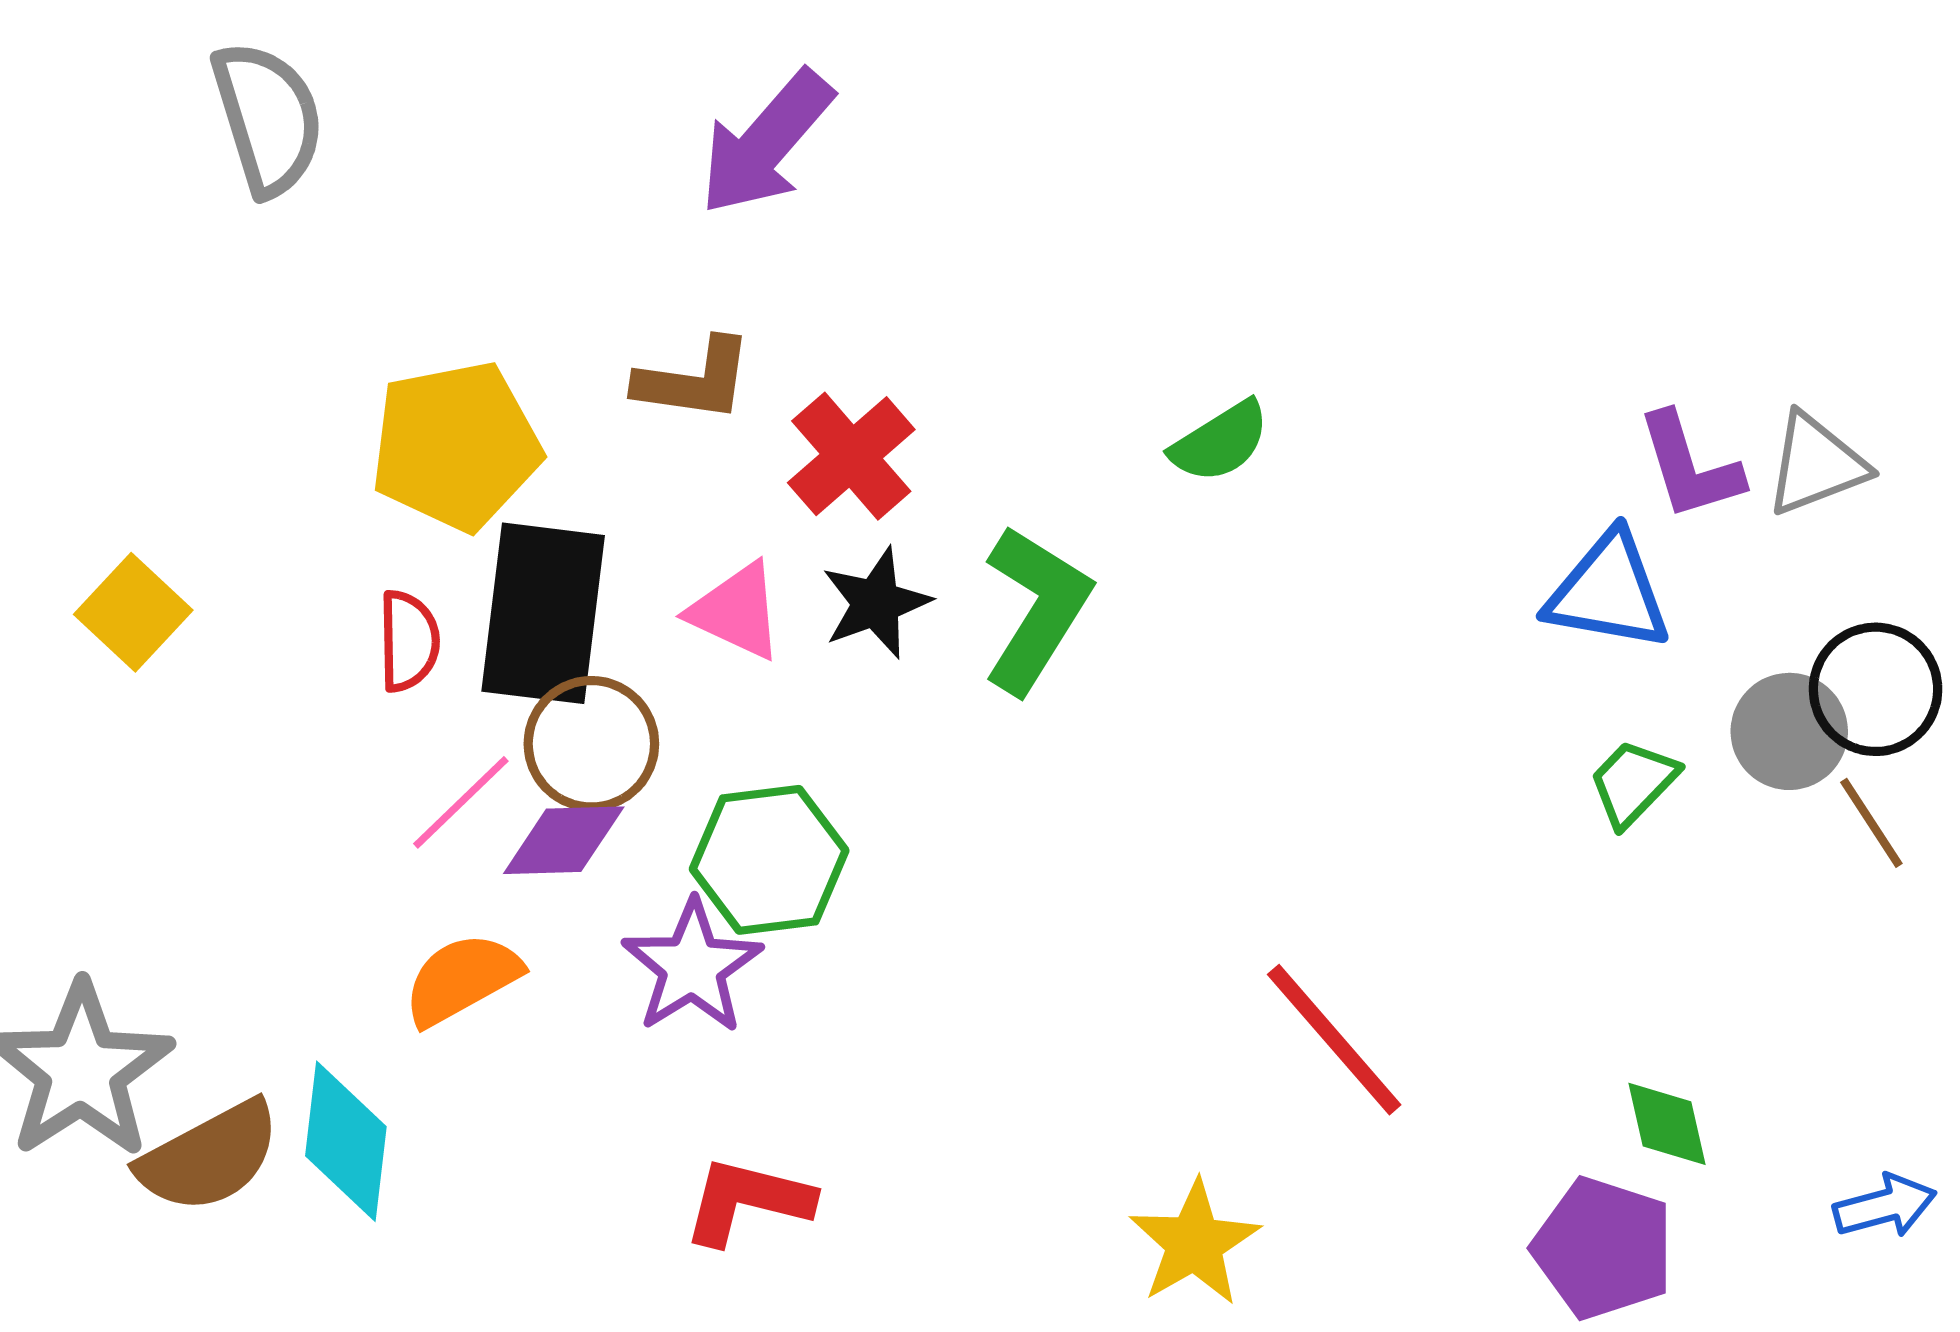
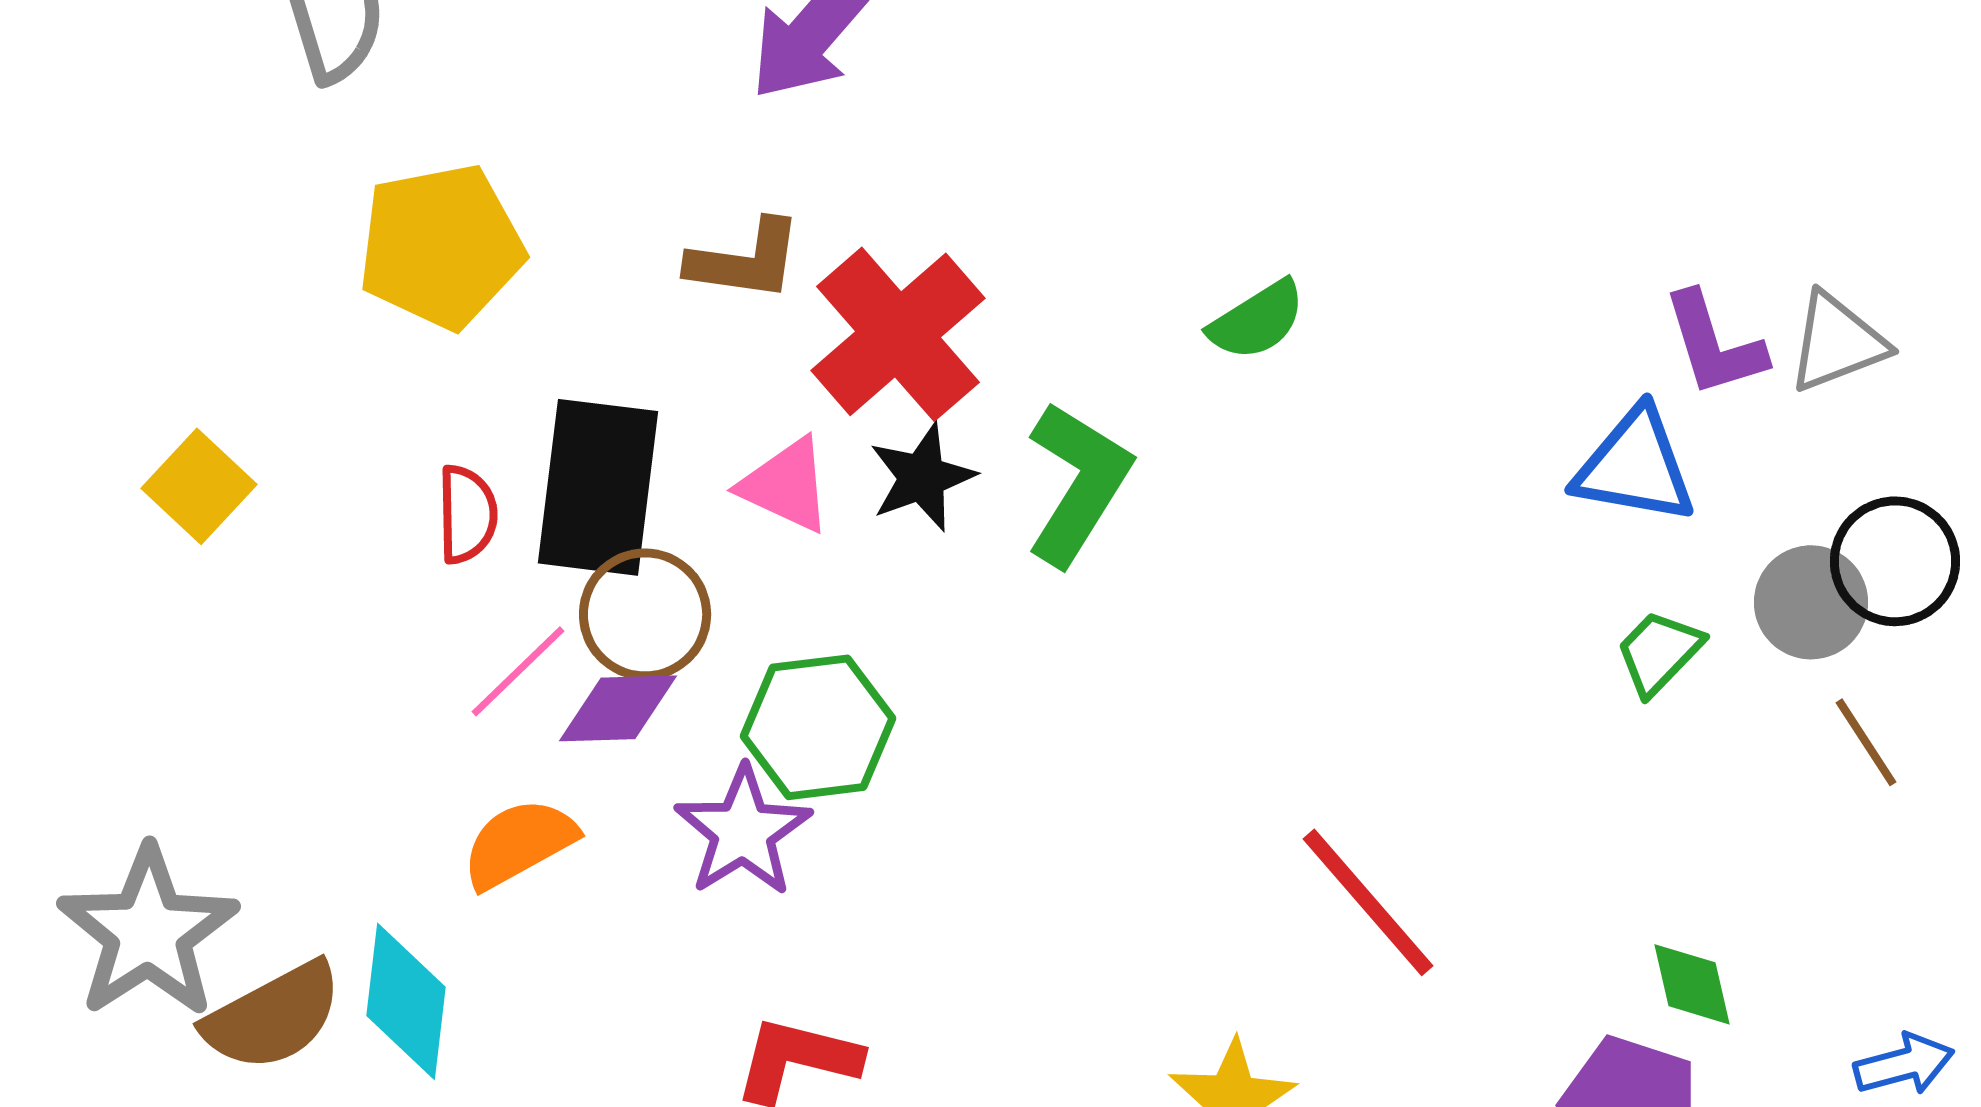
yellow pentagon: (456, 446) -> (441, 246), moved
red cross: (851, 456) -> (898, 334), size x1.4
brown line: (1871, 823) -> (1866, 742), moved

